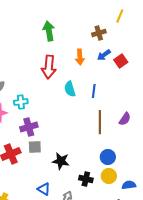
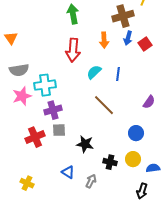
brown cross: (99, 33) -> (123, 16), size x1.5
blue arrow: (104, 55) -> (128, 38), turned -40
cyan semicircle: (70, 89) -> (94, 72), turned 63
cyan cross: (21, 102) -> (45, 85), size x1.5
brown line: (100, 122) -> (104, 105), moved, turned -45
blue circle: (108, 157) -> (136, 133), moved

